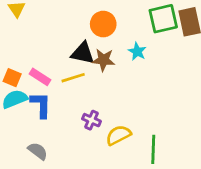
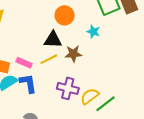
brown star: (103, 60) -> (73, 54), moved
purple cross: (92, 120) -> (68, 88), size x1.5
green line: (153, 149) -> (106, 104), moved, turned 60

